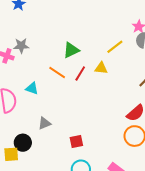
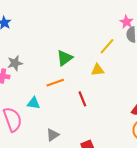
orange line: (57, 73) -> (55, 83), turned -42
red line: (80, 73) -> (82, 99), moved, turned -42

